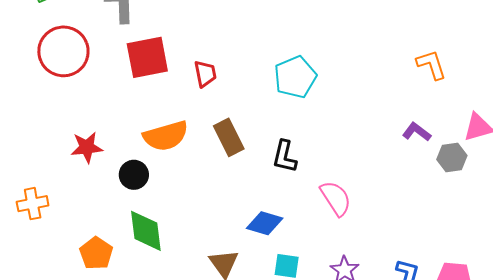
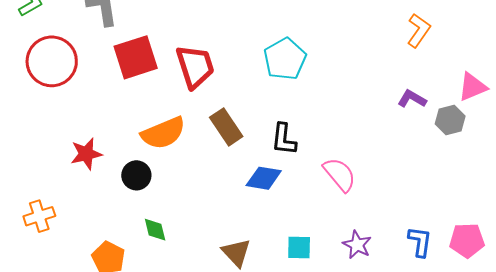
orange L-shape: (431, 65) -> (419, 30), turned 60
red trapezoid: (205, 74) -> (195, 66), size x1.6
blue diamond: (265, 223) -> (264, 178), moved
green diamond: (146, 231) -> (155, 230), size x0.6

